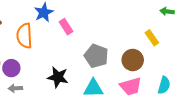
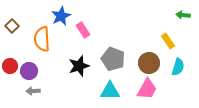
black star: (58, 77) -> (79, 66), moved, turned -30
cyan semicircle: (164, 85) -> (178, 67), moved
pink trapezoid: (131, 86) -> (147, 89), turned -45

